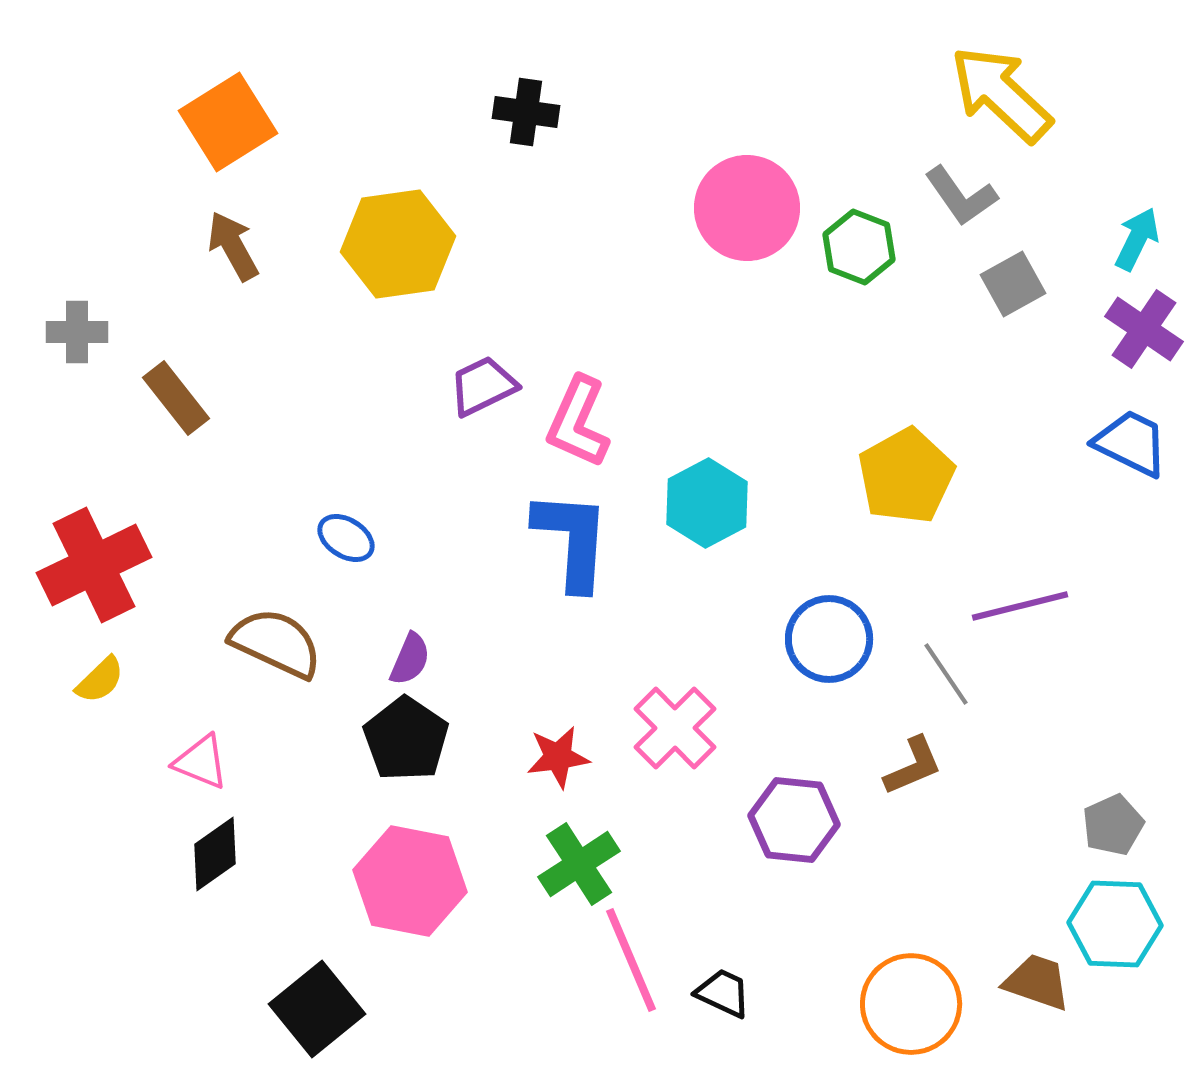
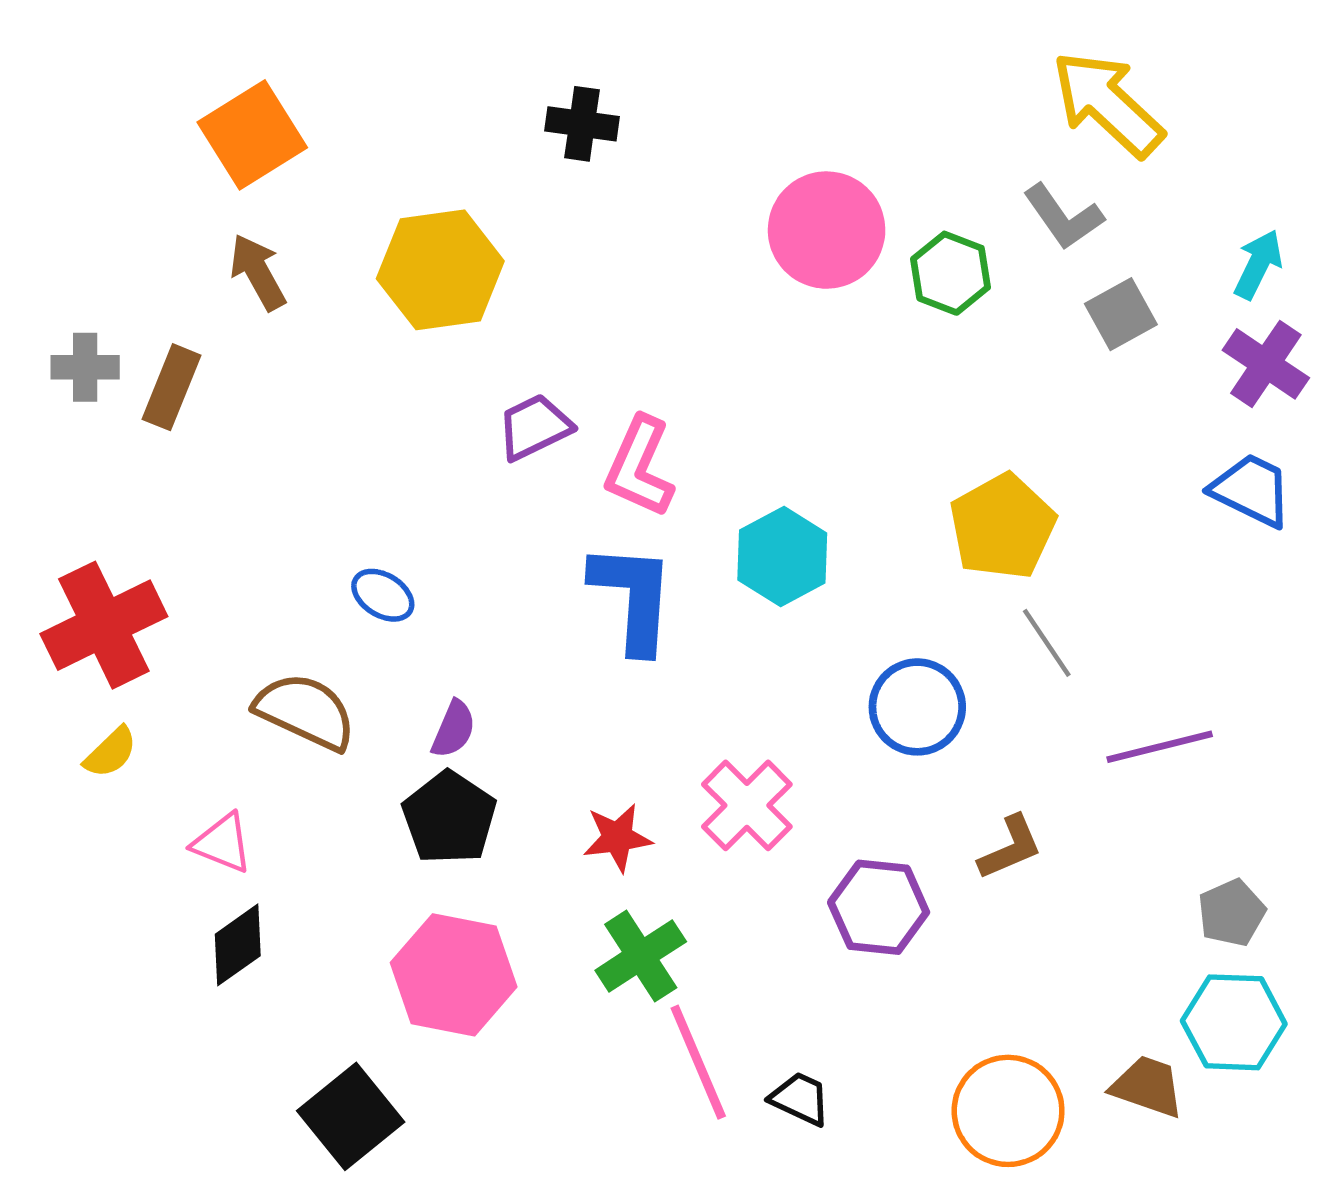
brown rectangle: (176, 398) -> (171, 387), moved, turned 60
purple line: (1020, 606) -> (1160, 747), moved
gray line: (946, 674) -> (1047, 643), moved

